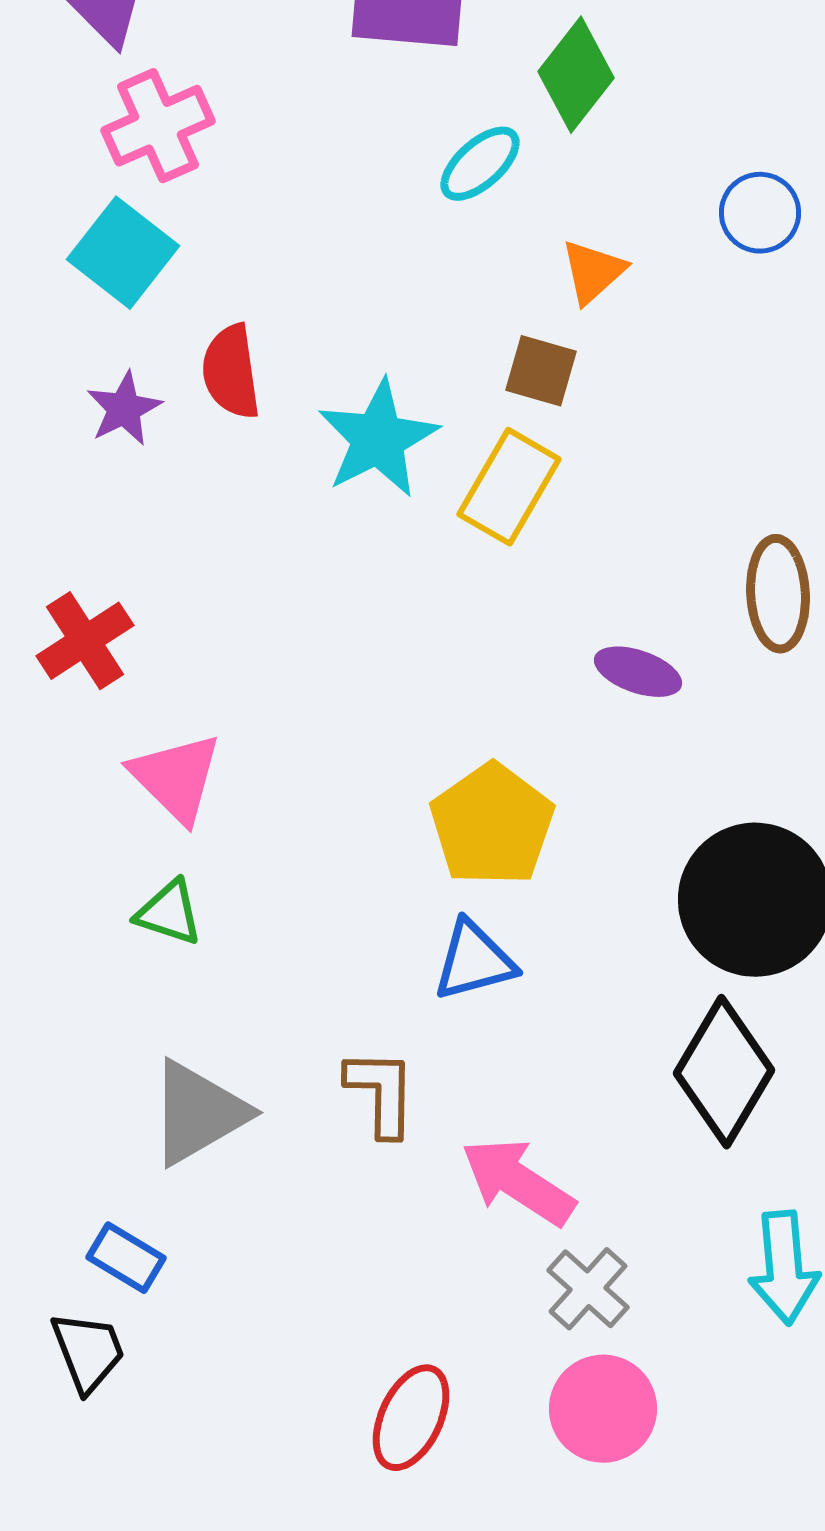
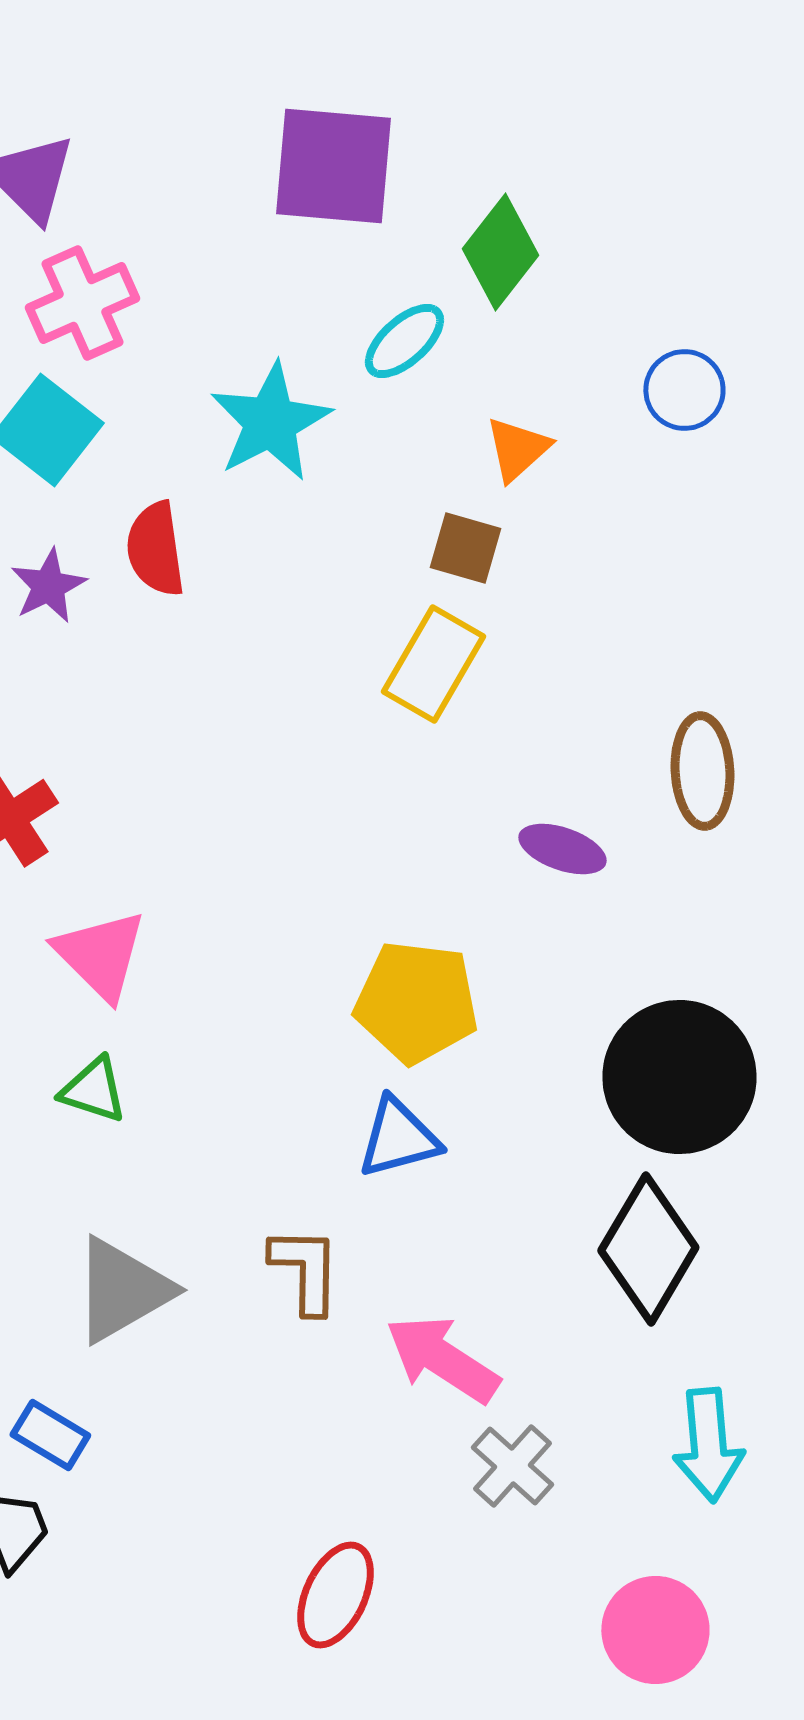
cyan star: (378, 439) -> (270, 422), moved
yellow pentagon: (492, 825) -> (416, 1002), turned -30
pink circle: (603, 1409) -> (655, 1630), moved

